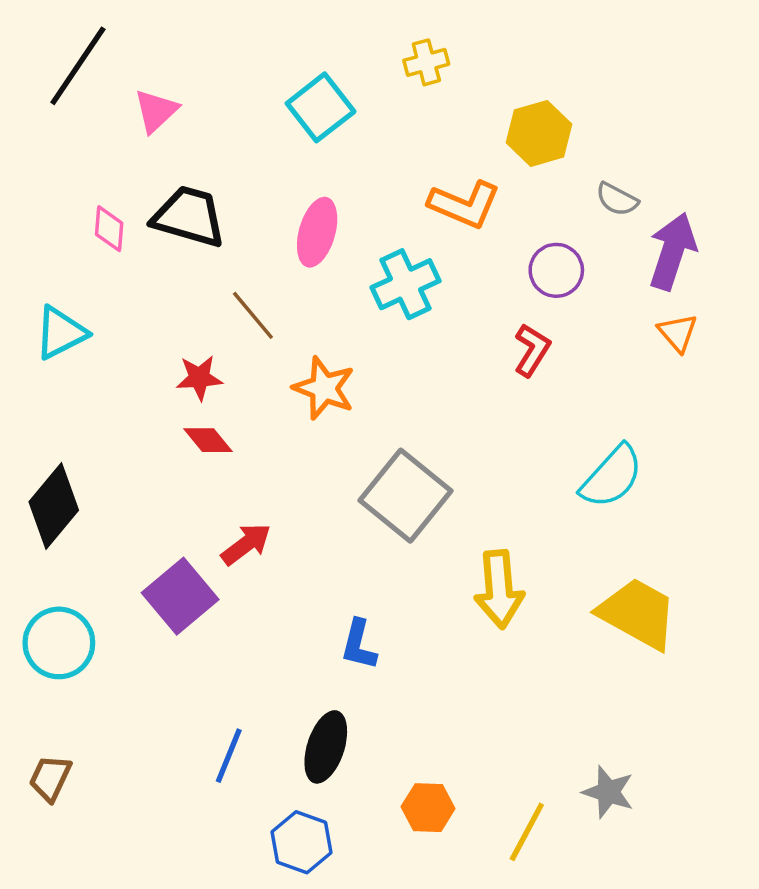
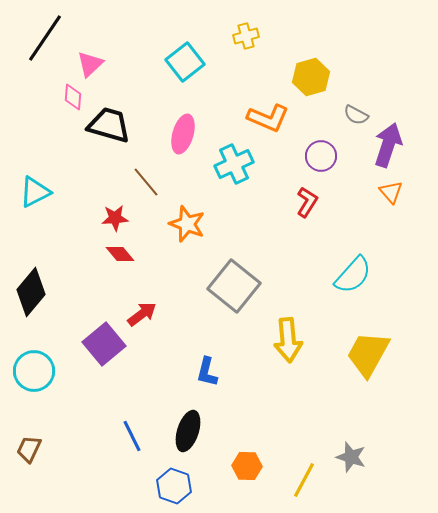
pink diamond: (109, 229) -> (73, 97), moved
yellow trapezoid: (638, 613) -> (368, 354), turned -90
blue line: (229, 756) -> (132, 436), turned -48

